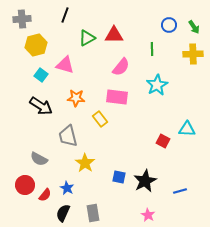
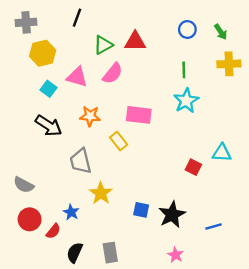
blue circle: (169, 25) -> (187, 29), moved
green arrow: (194, 27) -> (221, 32), moved
green line: (152, 49) -> (184, 70), moved
pink semicircle: (121, 67) -> (113, 73), moved
gray semicircle: (39, 159) -> (24, 185), moved
blue star: (67, 188) -> (71, 212), moved

